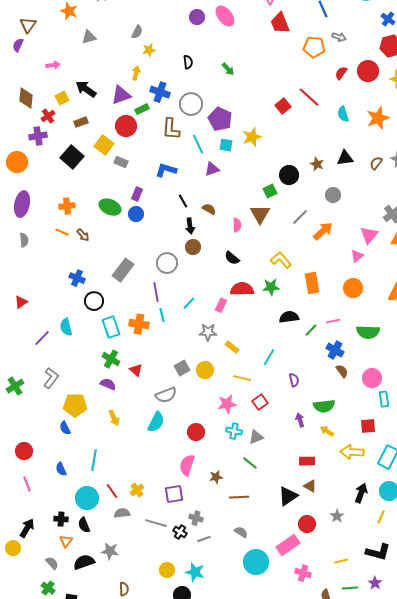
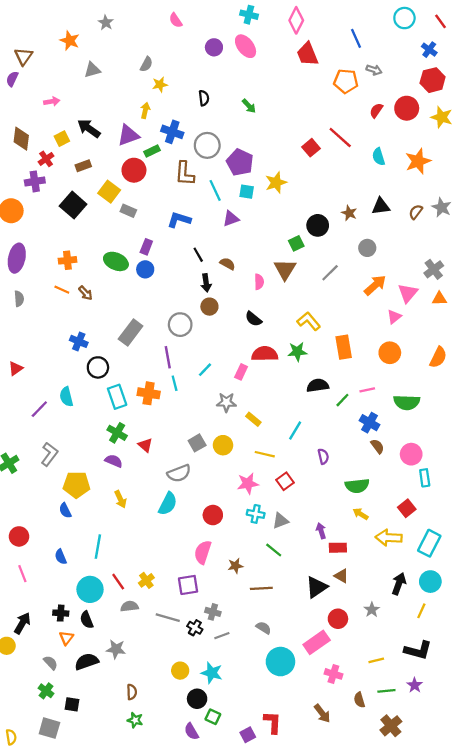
orange arrow: (323, 231) -> (375, 285), moved
purple arrow: (300, 420) -> (321, 531), moved
red square: (368, 426) -> (407, 508), turned -35

